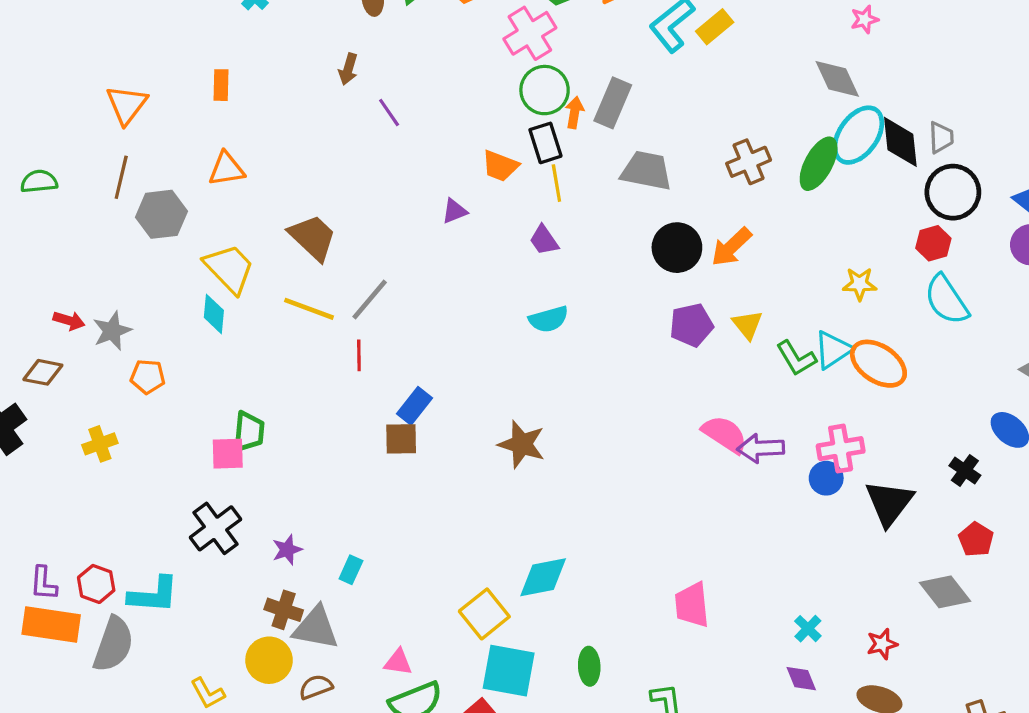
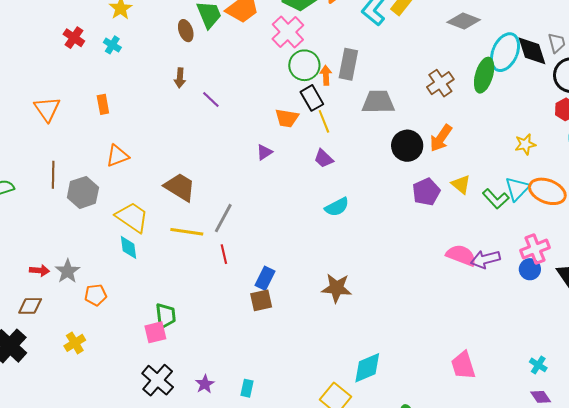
gray diamond: (837, 79) -> (464, 21), moved, turned -32
orange triangle: (127, 105) -> (47, 109), moved

